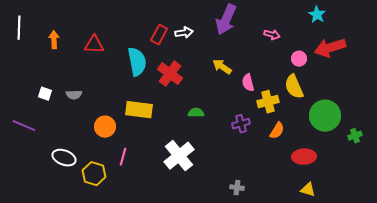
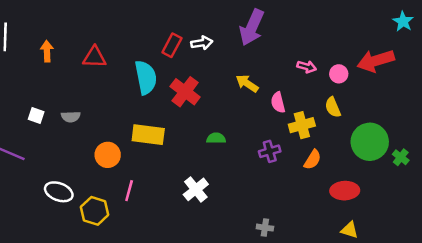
cyan star: (317, 15) -> (403, 21), moved
pink arrow: (272, 35) -> (307, 67), moved
yellow semicircle: (294, 87) -> (333, 107), size x0.7
green cross: (355, 136) -> (401, 157), moved, turned -32
white cross: (179, 156) -> (196, 189), size x0.7

